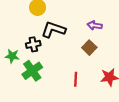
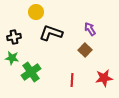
purple arrow: (95, 25) -> (90, 29), turned 48
black cross: (33, 44) -> (14, 37), moved

